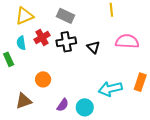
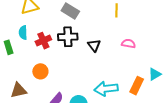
red cross: (42, 37) -> (43, 41), moved
pink semicircle: (127, 41) -> (128, 44), size x0.6

